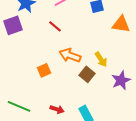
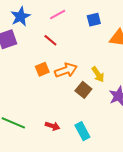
orange arrow: (70, 55) -> (66, 70), turned 140
orange square: (44, 70) -> (42, 69), moved

